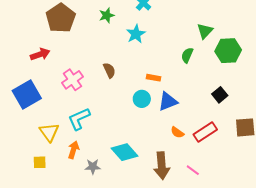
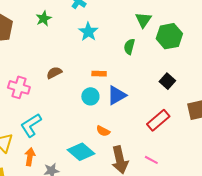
cyan star: (136, 34) -> (88, 32), moved
brown semicircle: (109, 70) -> (54, 73), turned -84
pink cross: (72, 80) -> (19, 87), turned -30
orange semicircle: (177, 132) -> (103, 131), moved

